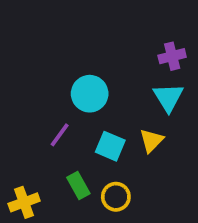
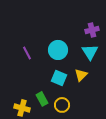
cyan circle: (90, 94) -> (58, 50), moved
purple line: (60, 135) -> (27, 53), moved, turned -64
yellow cross: (24, 202) -> (22, 108), moved, turned 35

